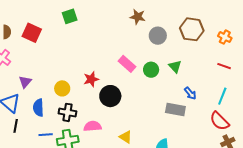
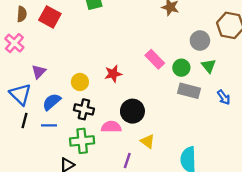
gray circle: (158, 36) -> (200, 41), moved
black circle: (110, 96) -> (132, 111), moved
blue semicircle: (38, 108) -> (52, 102), turned 48
gray rectangle: (175, 109) -> (189, 91), moved
blue line: (46, 135) -> (49, 125), moved

